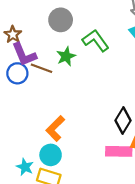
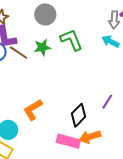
orange L-shape: (55, 128) -> (33, 110), moved

